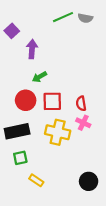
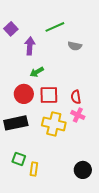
green line: (63, 17) -> (55, 27), moved
gray semicircle: (85, 18) -> (75, 46), moved
green square: (20, 158) -> (19, 159), moved, turned 32
yellow rectangle: (36, 180) -> (34, 169), turned 64

